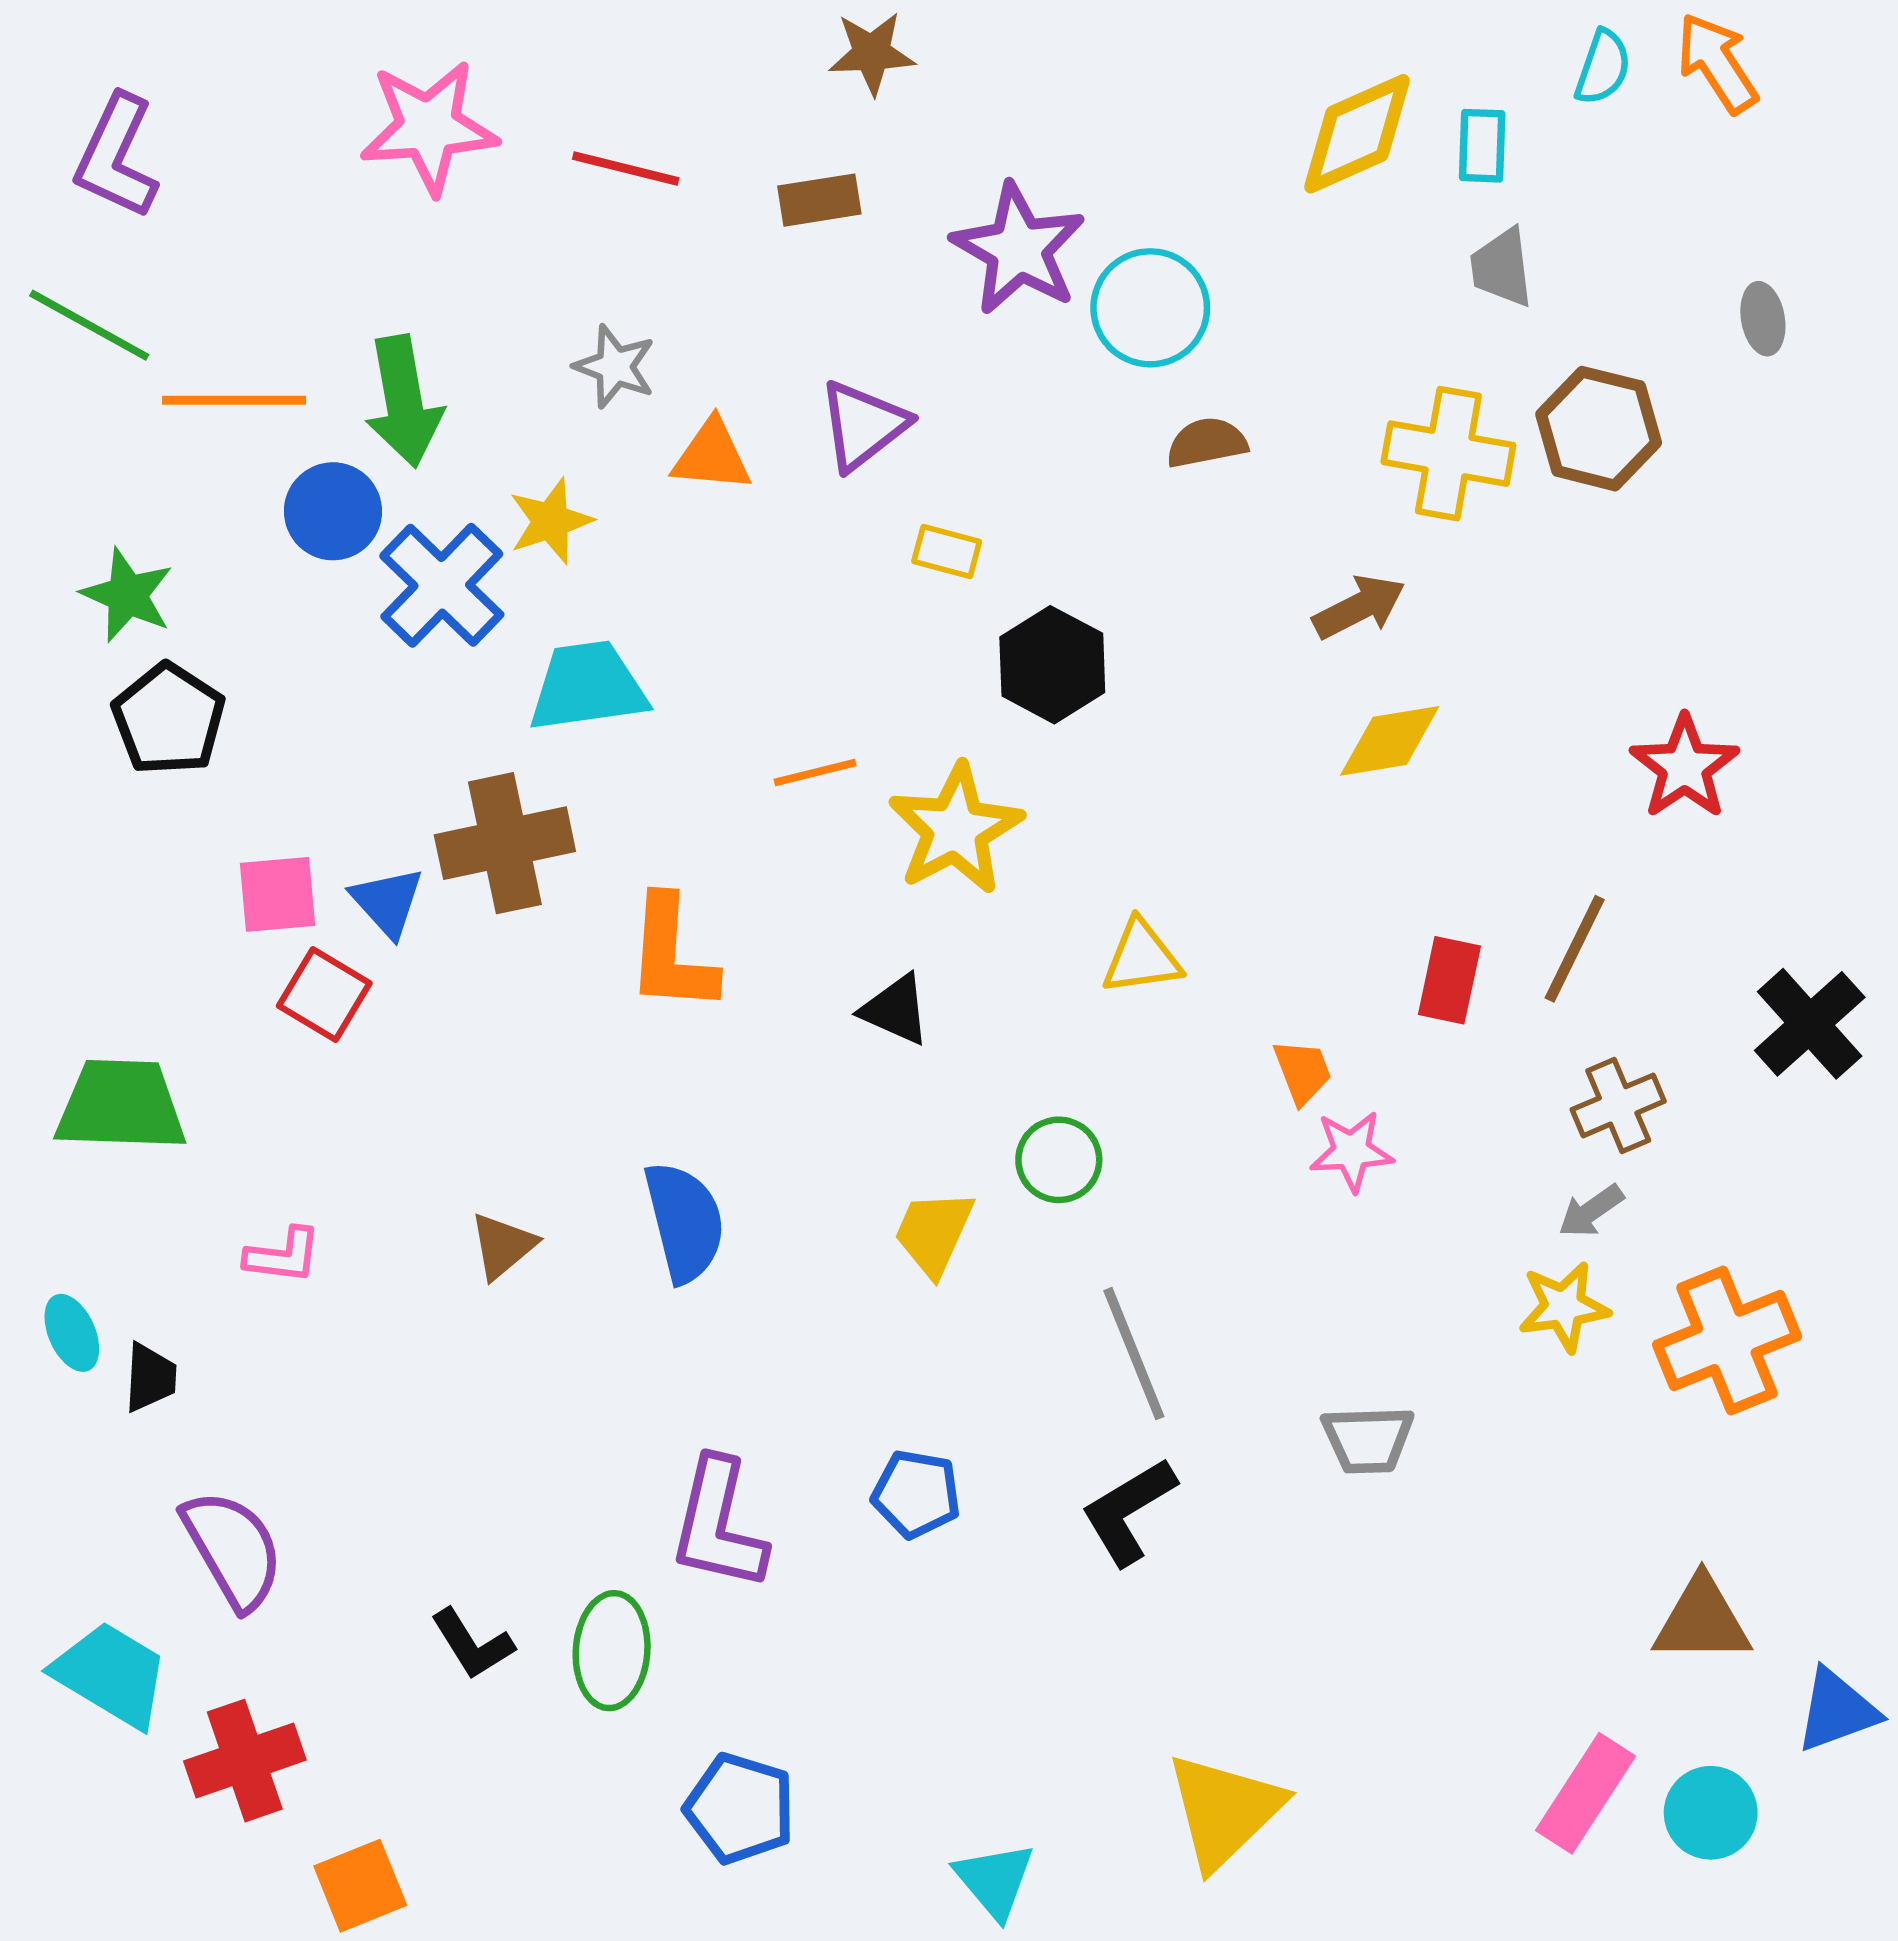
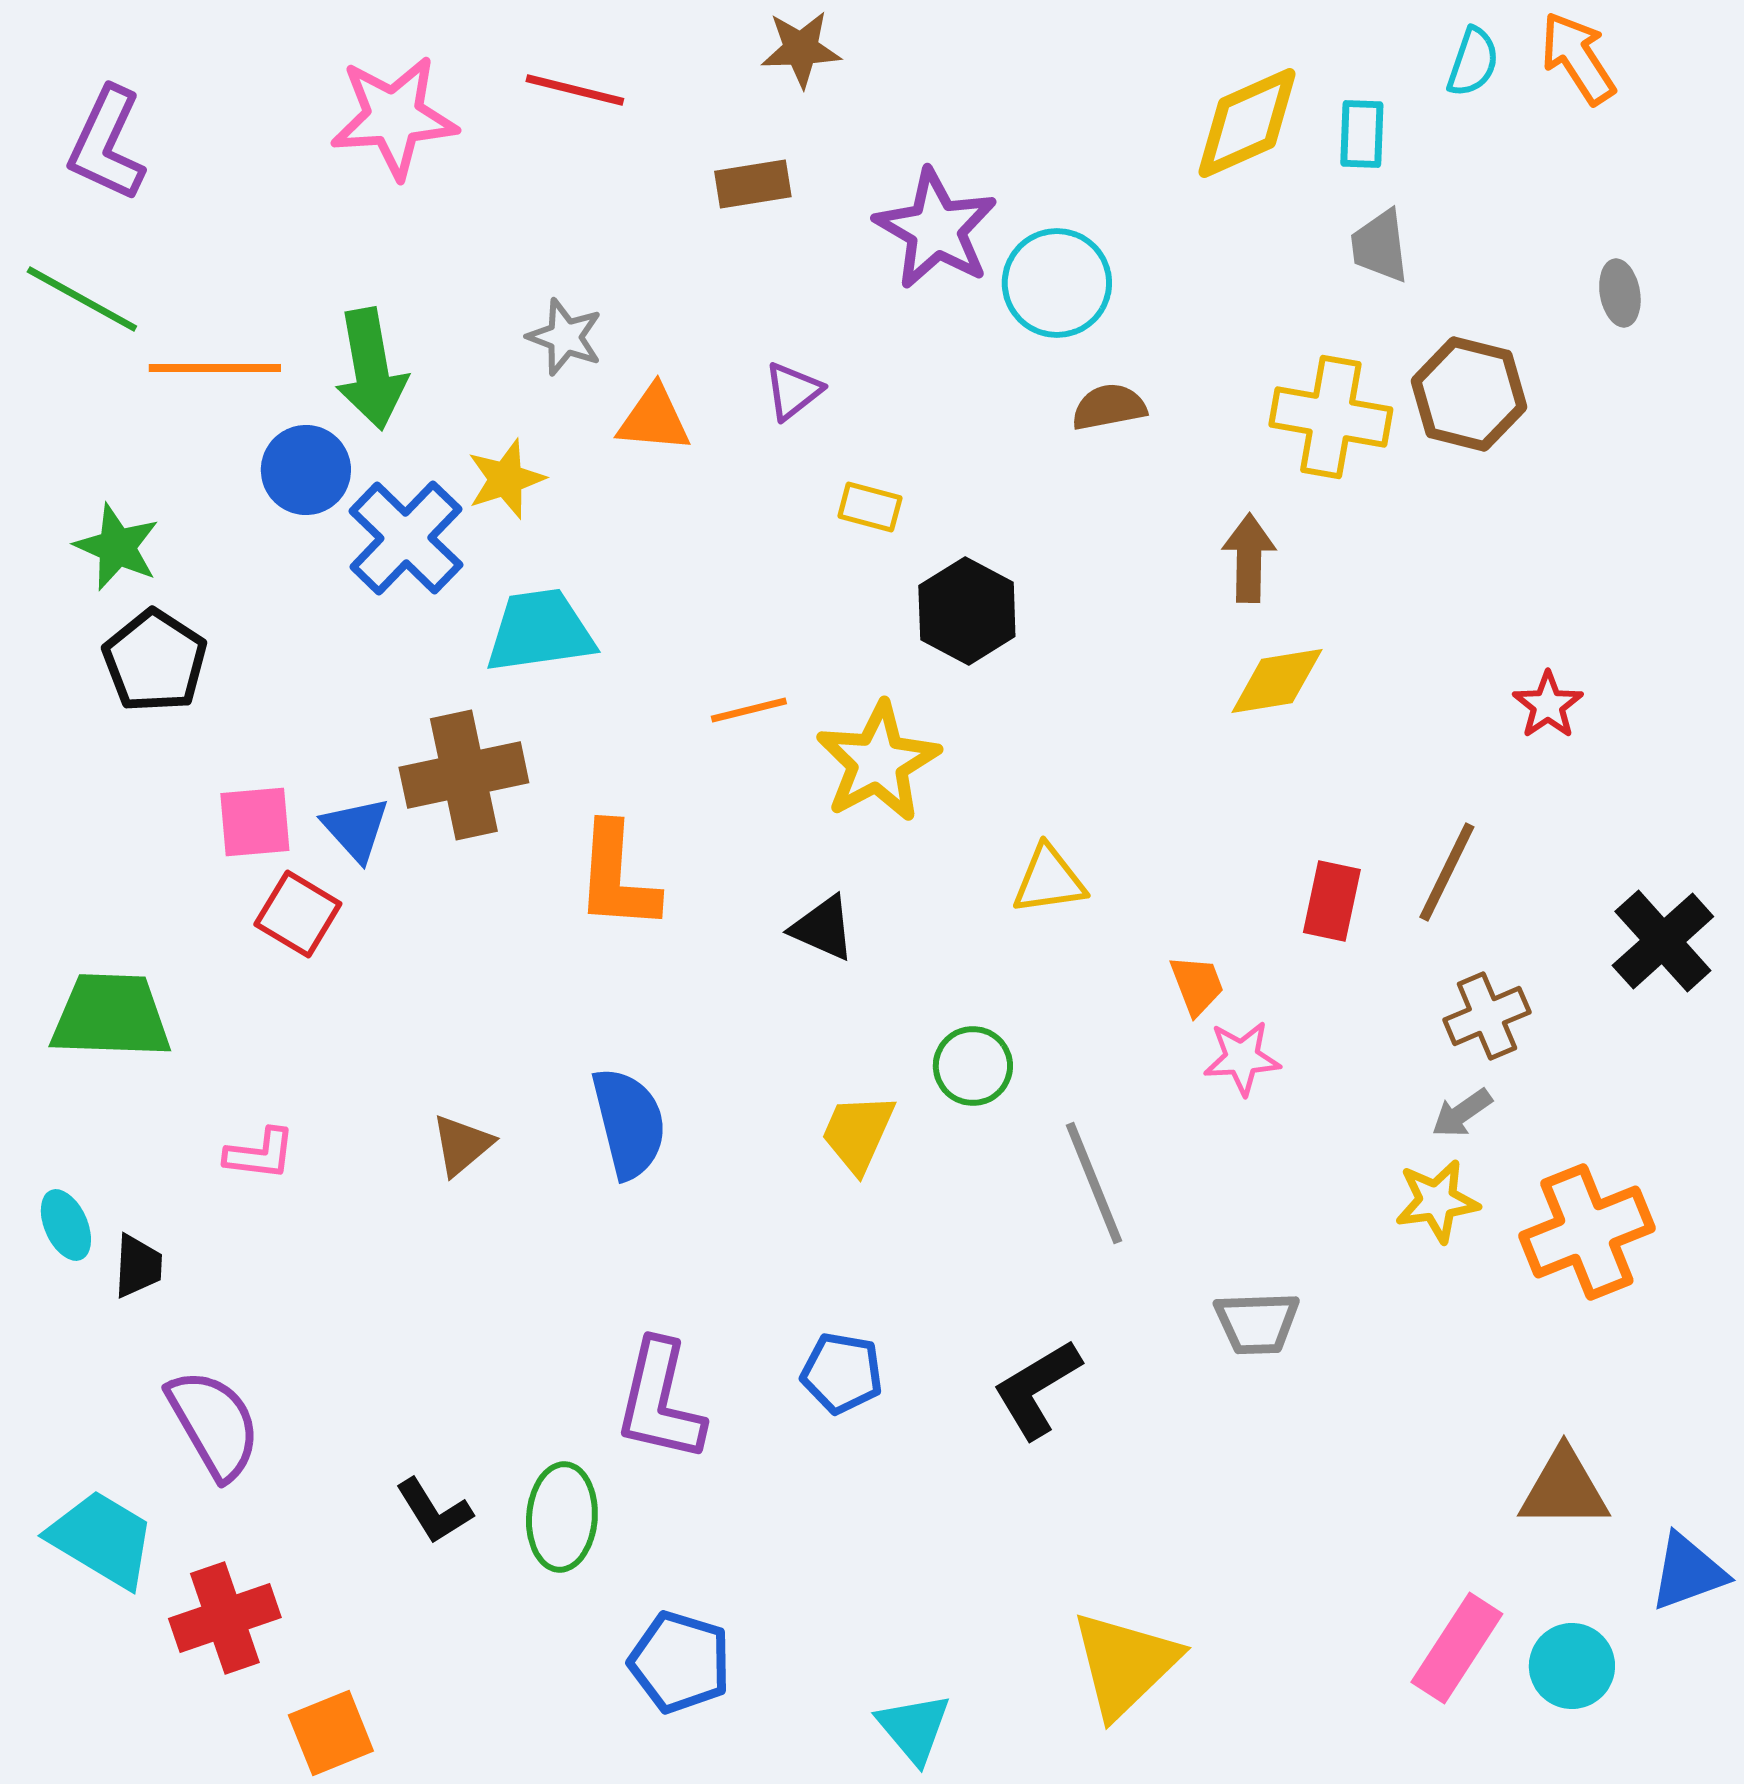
red line: (626, 168) -> (575, 90), moved
purple triangle: (863, 425) -> (793, 391), size x0.7
brown arrow: (1359, 607) -> (1249, 558), turned -62
red star: (1685, 767) -> (1548, 705), size x0.7
gray line: (1134, 1354) -> (1094, 1183), moved

